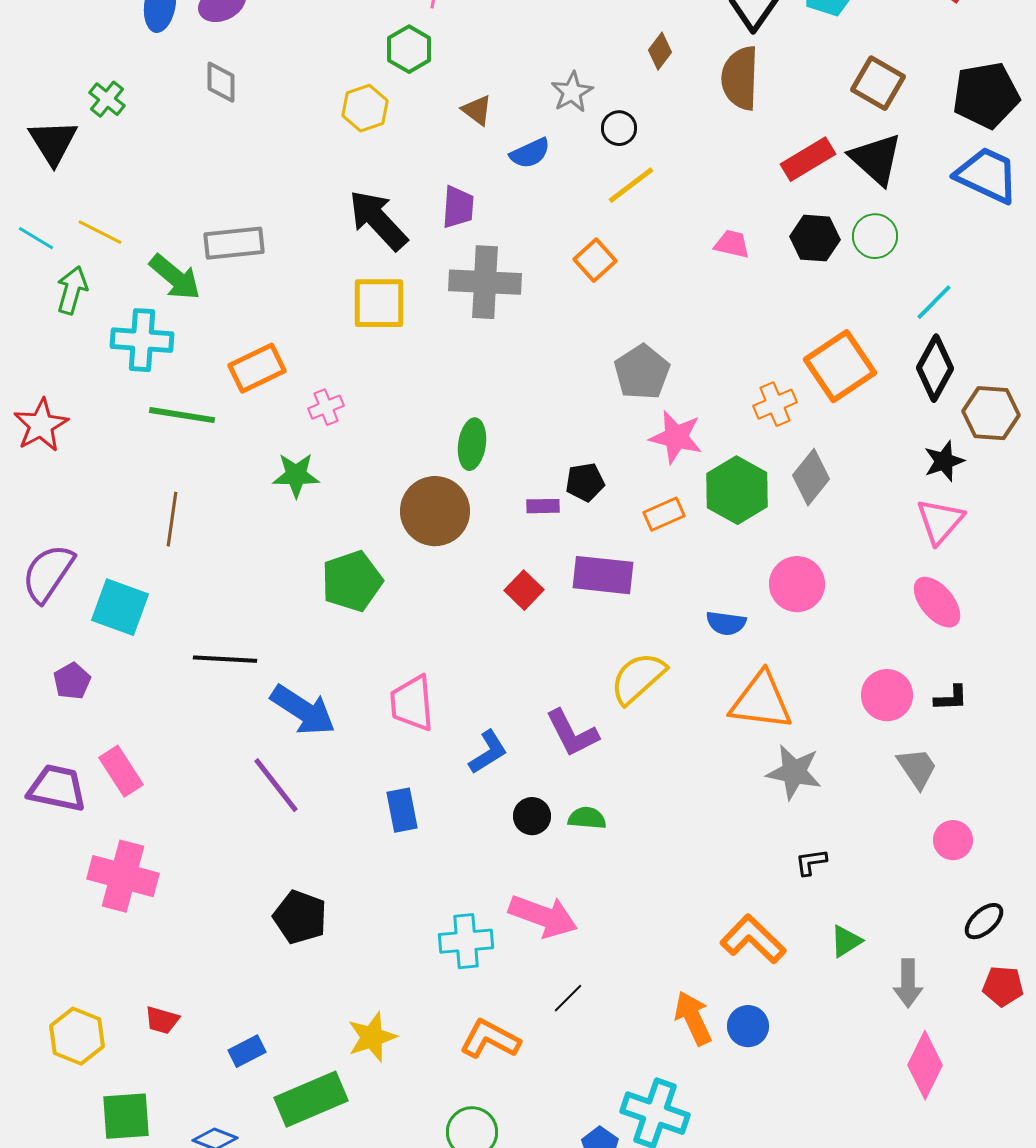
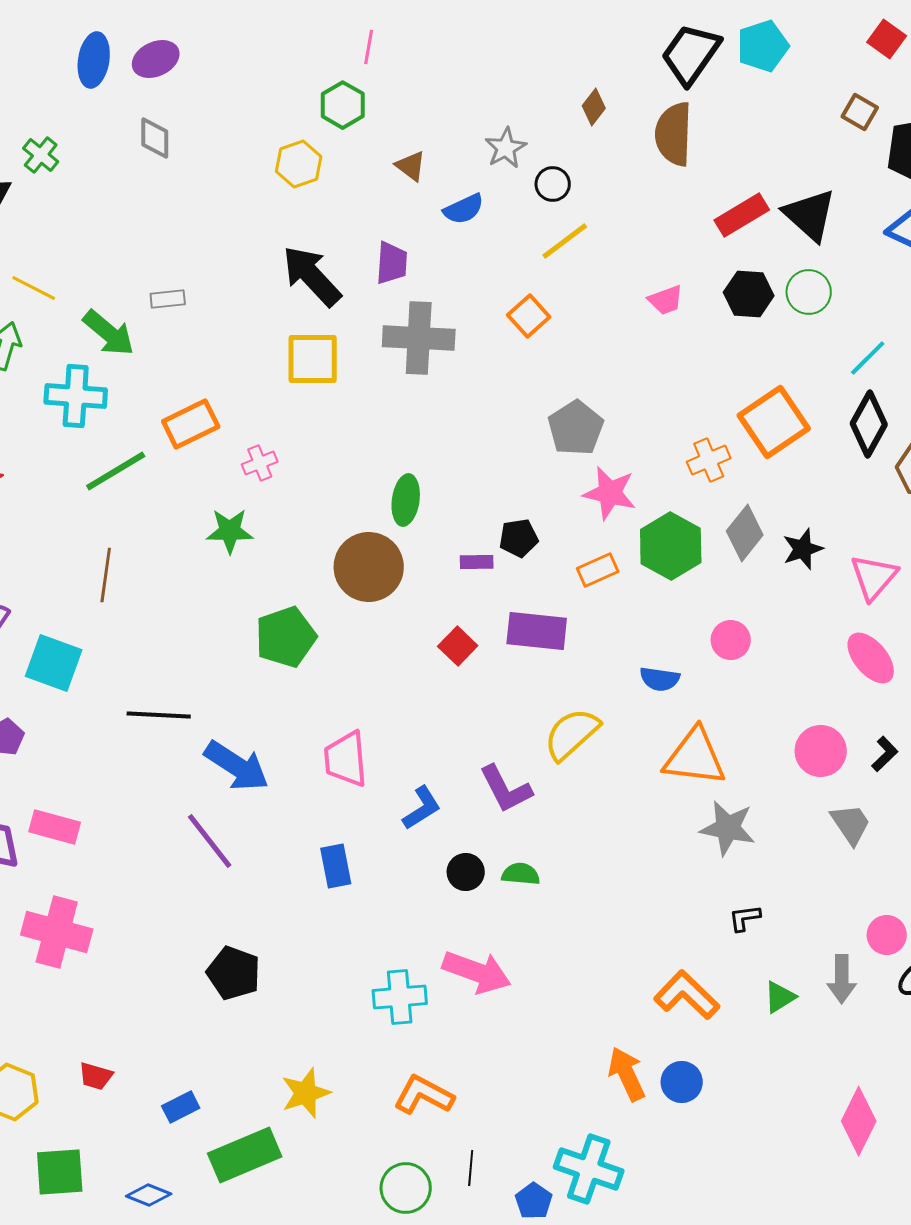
brown square: (878, 83) -> (860, 112), moved, size x0.7
gray rectangle: (234, 243) -> (168, 299), size x0.6
pink trapezoid: (732, 244) -> (666, 300), turned 147
green line: (182, 415) -> (116, 471), turned -40
black star: (944, 461) -> (803, 549), moved
pink circle: (797, 584) -> (731, 640), size x0.7
black L-shape: (951, 698) -> (885, 754), turned -42
pink rectangle: (121, 771) -> (55, 827), turned -42
pink circle: (953, 840) -> (887, 935), moved
gray arrow: (908, 983) -> (842, 979), moved
black line: (568, 998) -> (471, 1168), moved, turned -40

